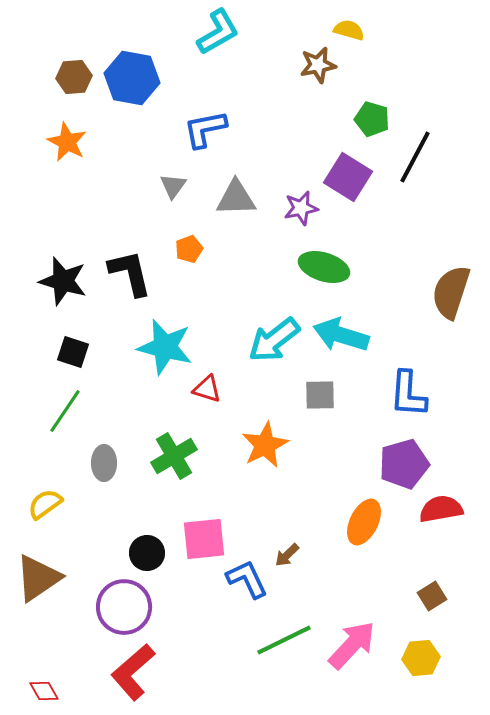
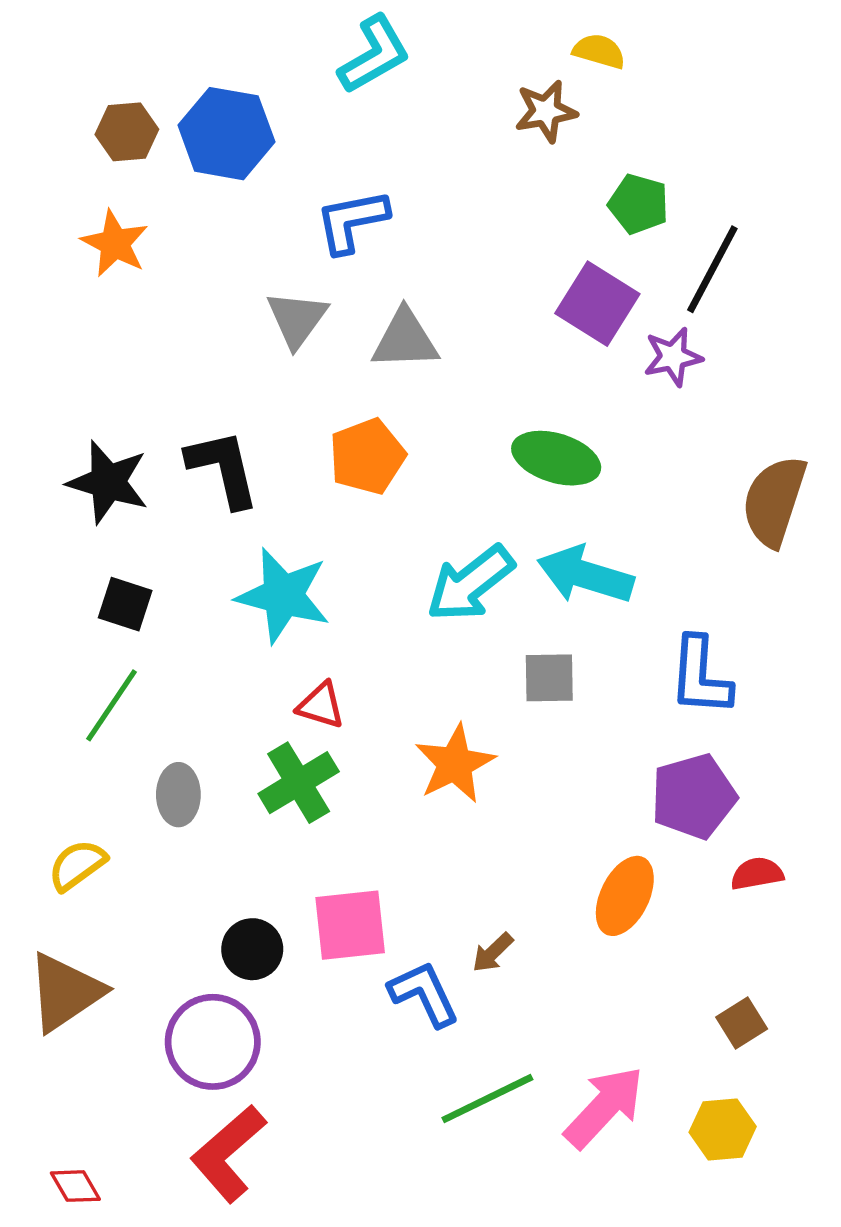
gray triangle: (173, 186) -> (297, 319), size x1.4
purple star: (301, 208) -> (673, 357), moved
orange pentagon: (189, 249) -> (367, 456), moved, size x1.6
red triangle: (207, 389) -> (321, 705), moved
red semicircle: (441, 509) -> (757, 874), size x0.7

